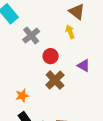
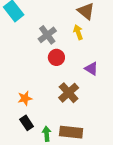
gray cross: (31, 35) -> (47, 35), moved
brown cross: (55, 80) -> (69, 93), moved

